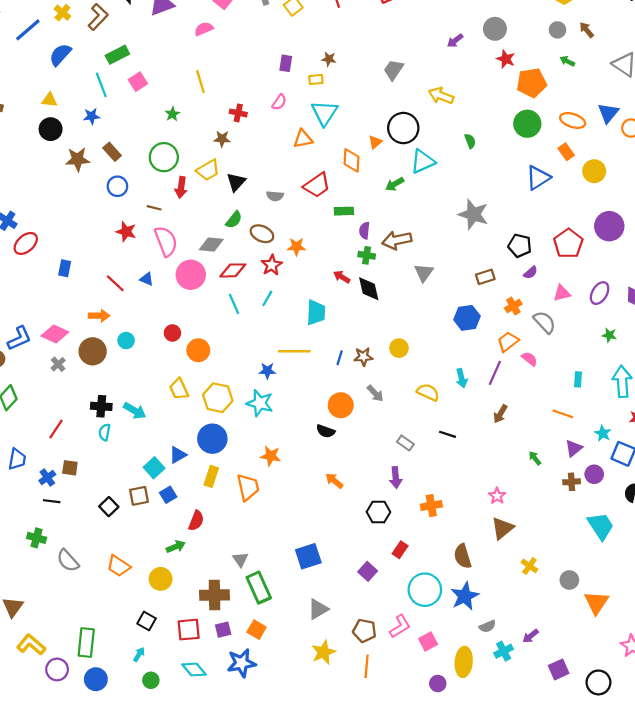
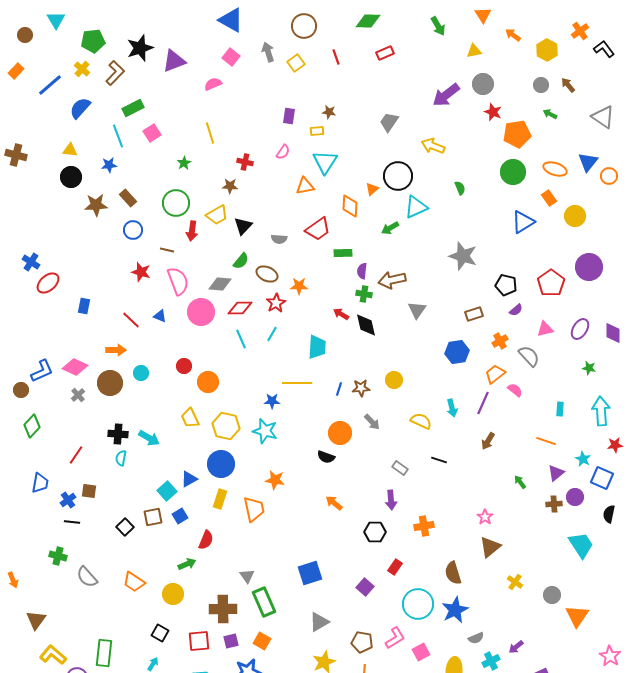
purple arrow: (455, 41) -> (446, 95), size x1.8

